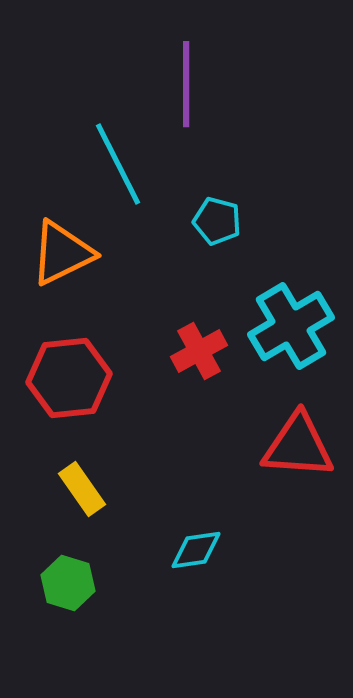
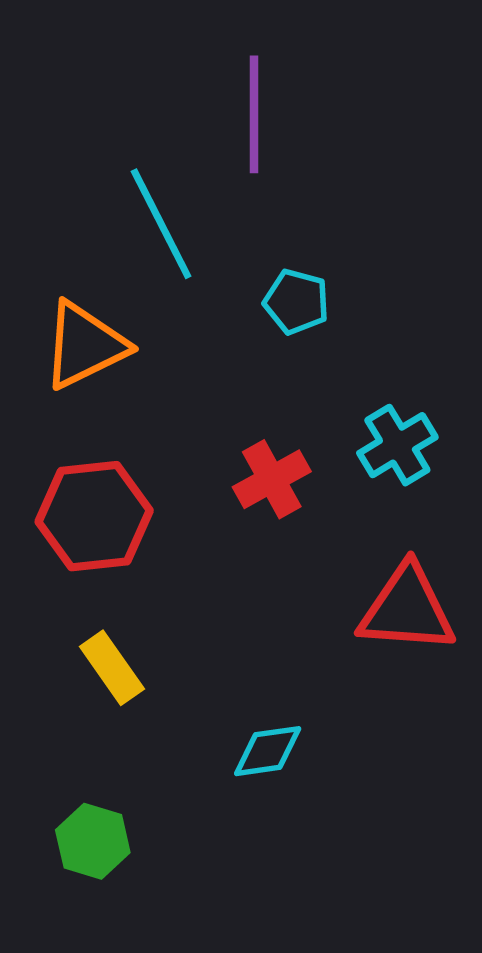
cyan cross: (291, 326) -> (397, 445), size x0.7
green hexagon: (68, 583) -> (93, 841), moved

